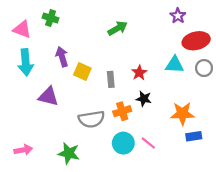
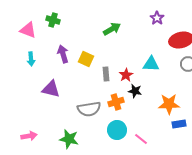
purple star: (178, 16) -> (157, 18), moved
cyan arrow: (26, 62) -> (31, 59), size x0.6
cyan triangle: (174, 65) -> (151, 64), moved
yellow square: (82, 71) -> (86, 59), moved
red star: (139, 73) -> (126, 75), moved
pink line: (148, 143) -> (141, 139), moved

